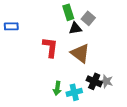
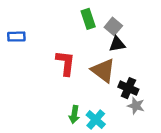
black triangle: (75, 28) -> (117, 44), moved
black cross: (94, 81) -> (128, 88), moved
cyan cross: (74, 92) -> (96, 120), turned -35

